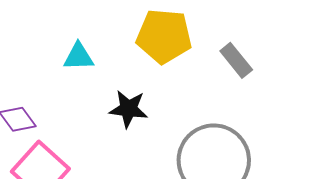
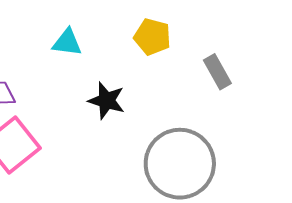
yellow pentagon: (164, 36) -> (152, 37), size x0.7

